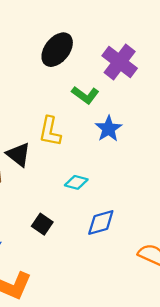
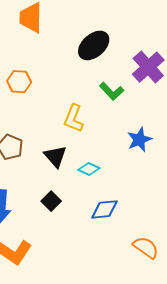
blue star: (109, 129) -> (139, 140), moved
black triangle: (18, 155) -> (55, 156), moved

